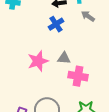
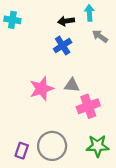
pink cross: (78, 76) -> (88, 106), turned -30

